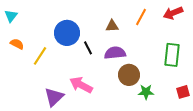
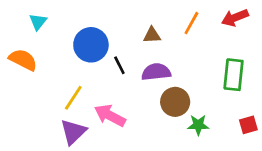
cyan triangle: (11, 16) -> (38, 22), moved
orange semicircle: (17, 44) -> (23, 60), size x1.5
yellow line: (40, 56) -> (73, 98), moved

